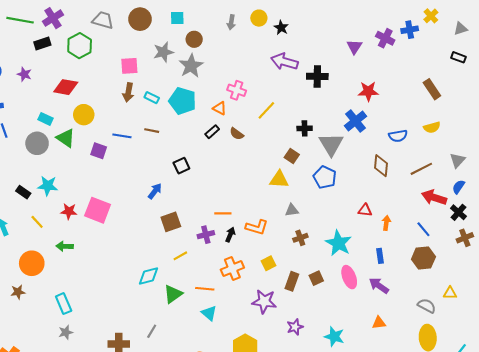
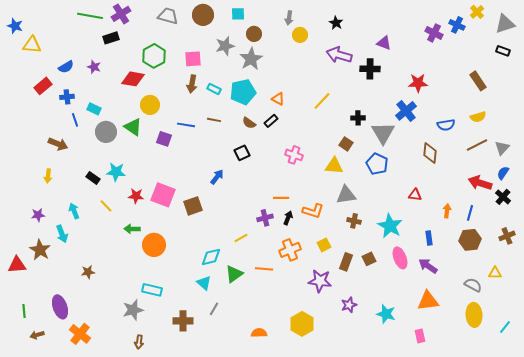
yellow circle: (259, 18) -> (300, 35), moved
gray triangle: (461, 29) -> (505, 24), size x1.5
blue cross: (410, 30) -> (457, 25), turned 35
green hexagon: (80, 46) -> (154, 56), moved
purple triangle: (354, 47) -> (384, 43), moved, turned -42
pink cross: (237, 90) -> (294, 155), moved
cyan pentagon: (182, 101) -> (243, 92), turned -30
cyan rectangle: (46, 119) -> (94, 109), moved
brown semicircle: (237, 134) -> (249, 123), moved
brown line: (421, 169) -> (477, 145), moved
gray triangle: (292, 210) -> (346, 195), size x1.5
brown square: (171, 222) -> (193, 206), moved
orange arrow: (386, 223) -> (447, 211), moved
blue line: (423, 229) -> (470, 213), turned 56
brown cross: (300, 238) -> (354, 221), turned 32
brown cross: (465, 238) -> (507, 236), moved
orange circle: (32, 263) -> (154, 245), moved
cyan rectangle: (64, 304) -> (152, 290), moved, turned -54
cyan triangle: (209, 313) -> (204, 283), moved
orange triangle: (379, 323) -> (428, 301), size x1.6
gray star: (66, 332) -> (133, 310), size x1.5

